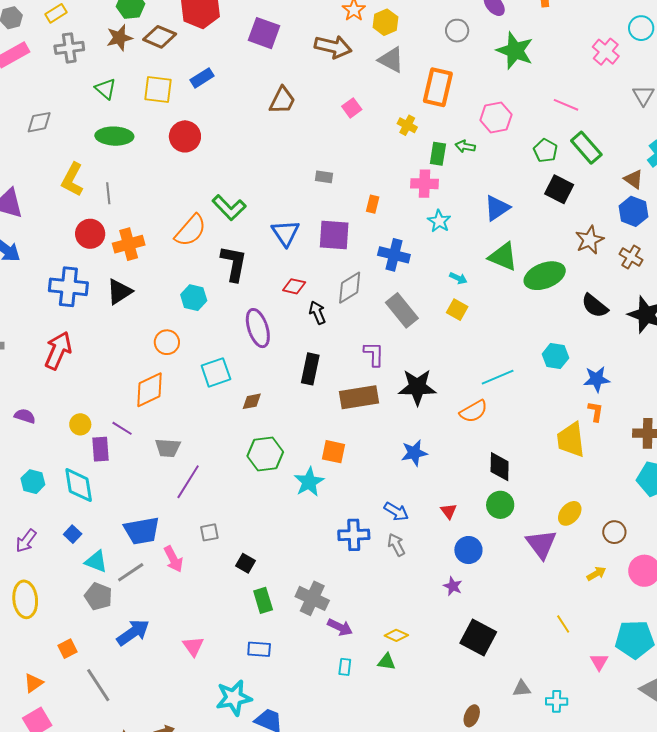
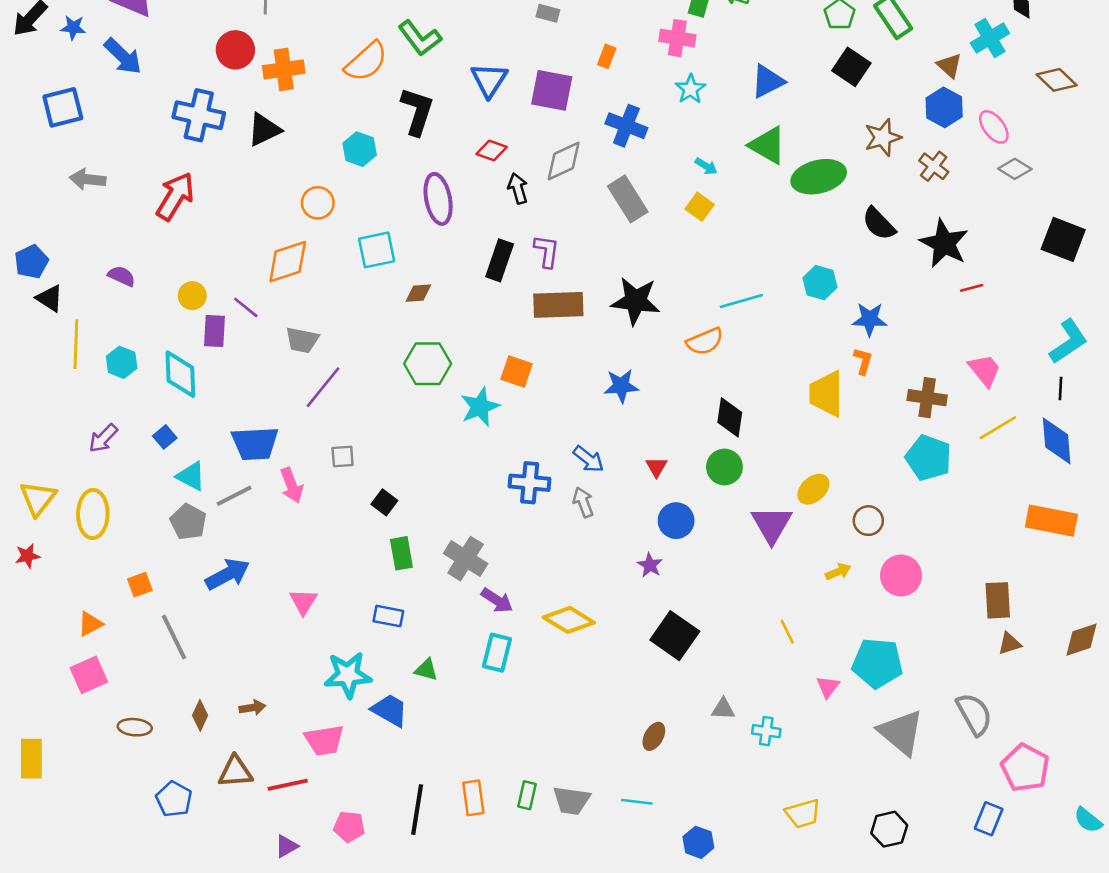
purple L-shape: (374, 354) -> (547, 251), moved
yellow diamond: (396, 635) -> (569, 620), size x1.6
green triangle: (386, 662) -> (426, 670), moved
cyan rectangle: (345, 667) -> (497, 653), size x1.6

